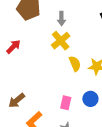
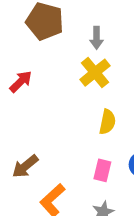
yellow semicircle: (75, 64) -> (107, 122), moved, turned 35

